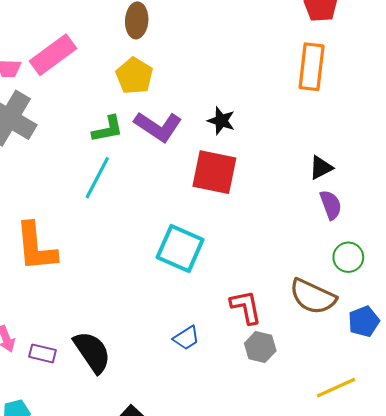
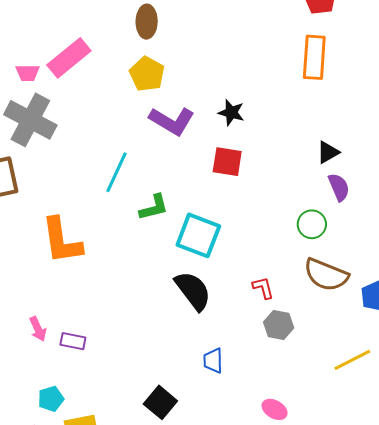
green L-shape: (108, 129) -> (154, 207), moved
red square: (214, 172) -> (227, 162), size x0.7
green circle: (348, 257) -> (312, 224), moved
red L-shape: (246, 307) -> (263, 288), size x0.7
blue trapezoid: (186, 338) -> (213, 361), moved, turned 124
black semicircle: (92, 352) -> (193, 291), moved

